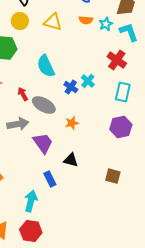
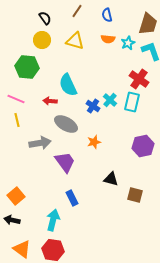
cyan rectangle: (123, 92) -> (132, 102), moved
red arrow: (23, 94) -> (50, 101), moved, turned -56
black triangle: (71, 160) -> (111, 179), moved

